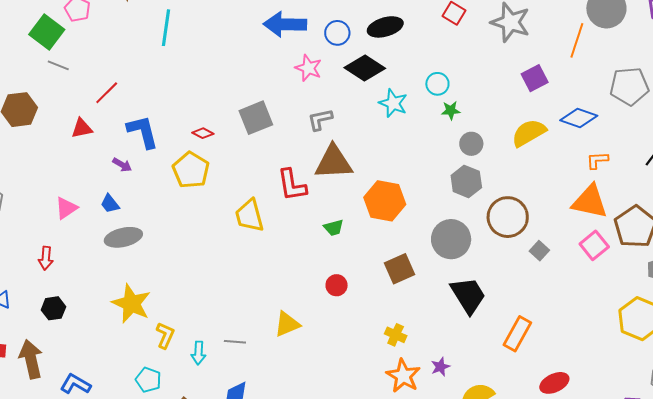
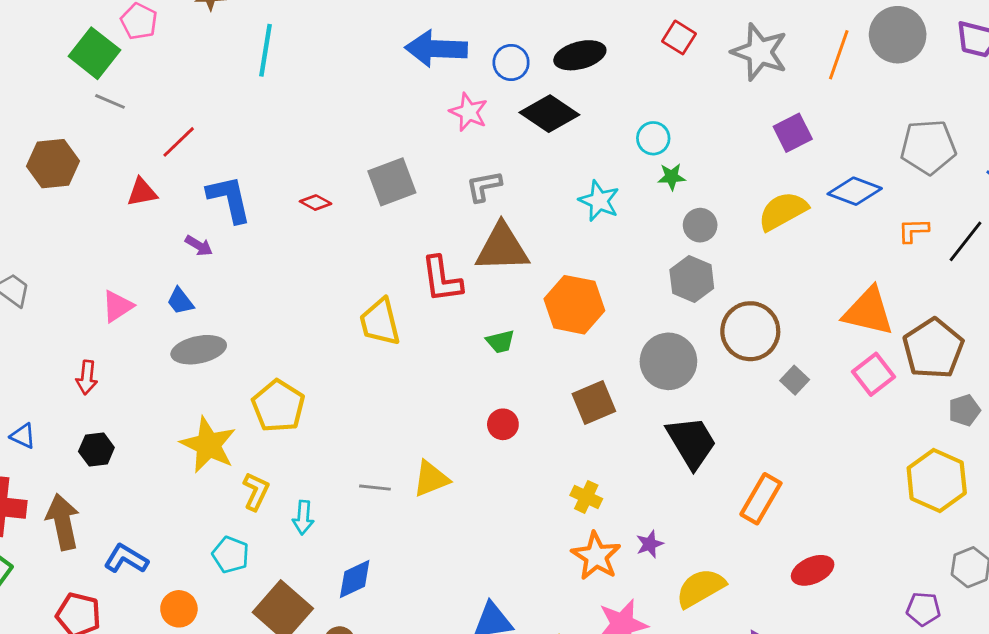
orange line: (577, 40) -> (839, 55), moved
cyan star: (393, 103) -> (599, 201), moved
orange L-shape: (597, 160) -> (913, 230), moved
yellow pentagon: (191, 170) -> (278, 406), moved
gray line: (235, 342) -> (375, 488), moved

